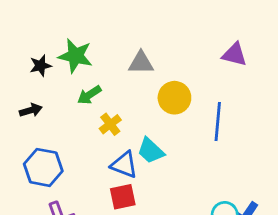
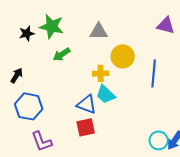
black arrow: (31, 110) -> (17, 75), moved, turned -42
yellow cross: (110, 124) -> (101, 73), moved, turned 35

